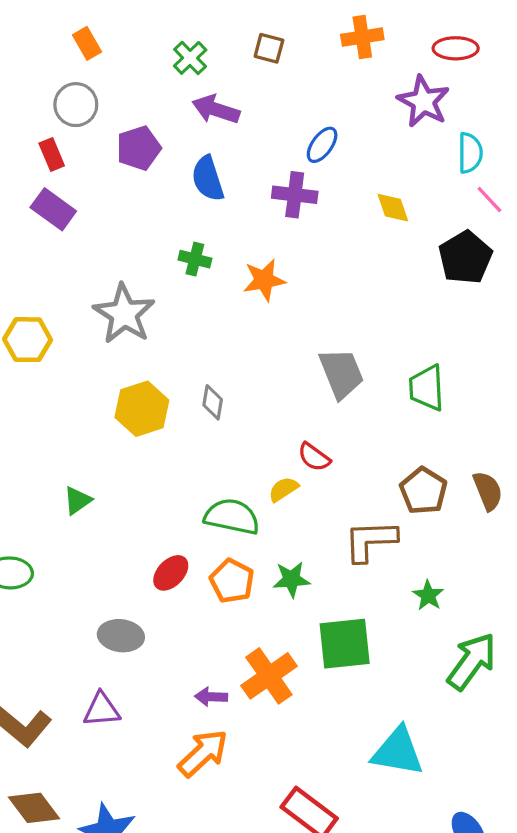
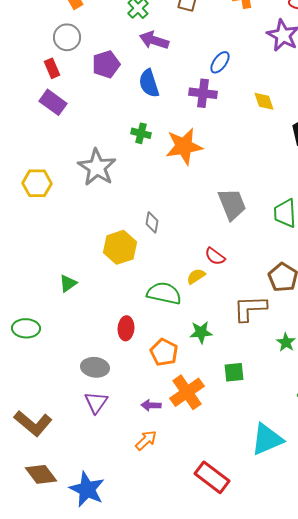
orange star: (264, 280) -> (184, 146), size x1.4
yellow hexagon: (142, 409) -> (120, 247), moved
red ellipse: (171, 573) -> (126, 328), turned -40
orange pentagon: (232, 581) -> (164, 352), moved
green square: (345, 644) -> (234, 372), size x0.6
purple triangle: (102, 710) -> (96, 402), moved, turned -50
cyan triangle: (398, 752) -> (267, 439), turned -33
orange arrow: (203, 753) -> (146, 440), size x0.7

